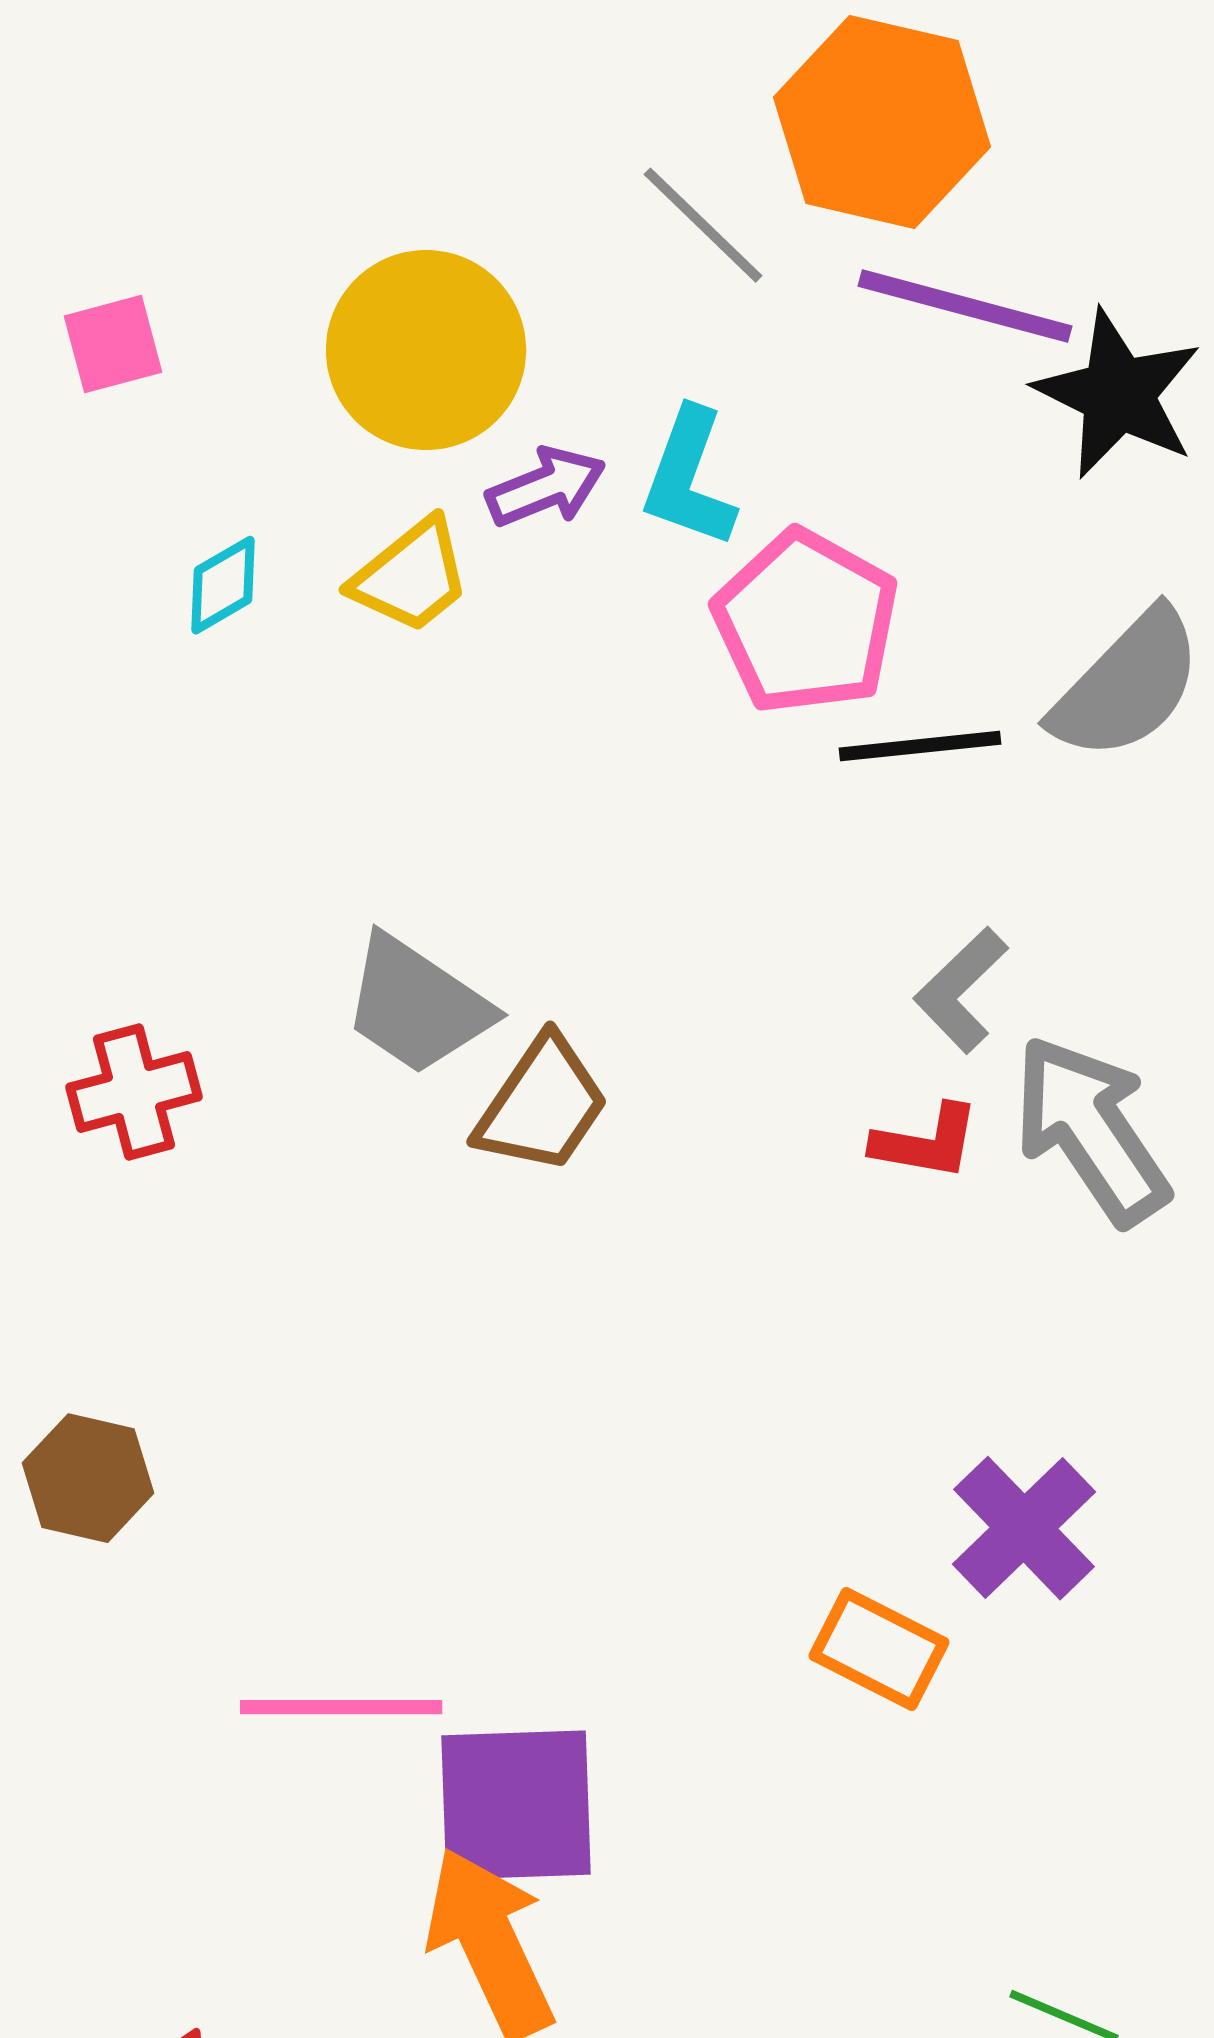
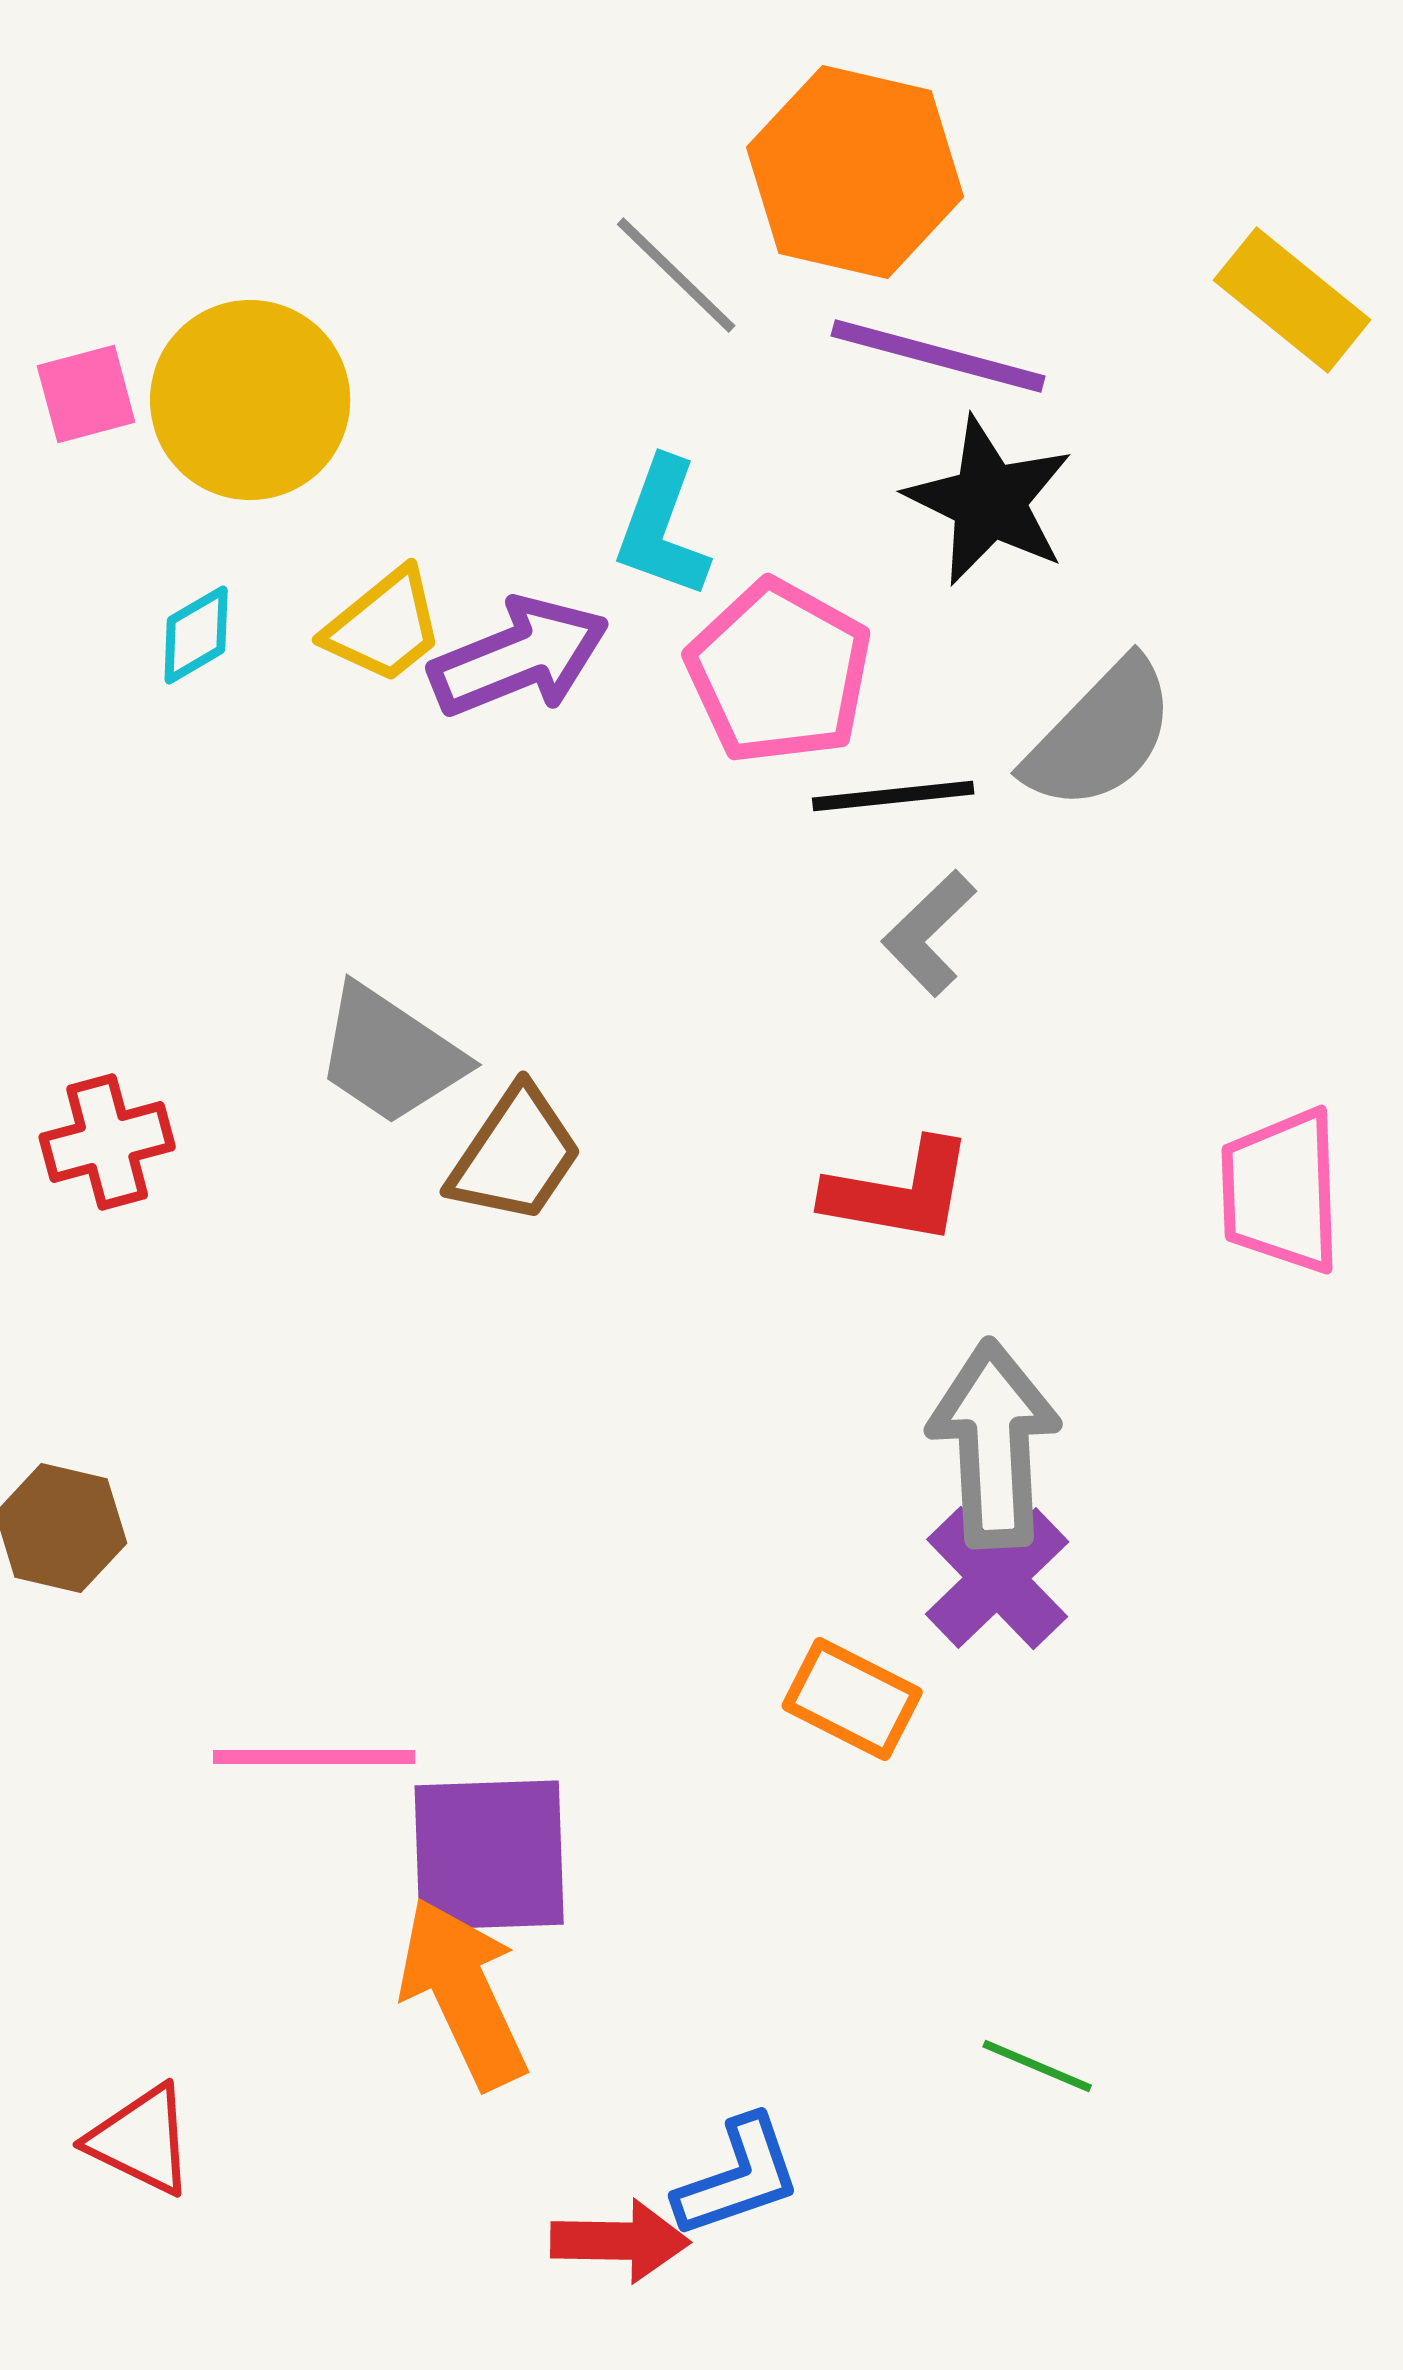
yellow circle: (426, 350) -> (250, 400), moved
black star: (1118, 394) -> (989, 501), moved
purple arrow: (546, 487) -> (519, 657), moved, size x1.5
gray L-shape: (961, 990) -> (929, 933), moved
gray arrow: (1091, 1130) -> (994, 1444), moved, turned 31
red L-shape: (926, 1142) -> (899, 1192), size x1.4

